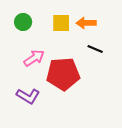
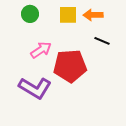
purple L-shape: (28, 96) -> (35, 88), size x1.4

